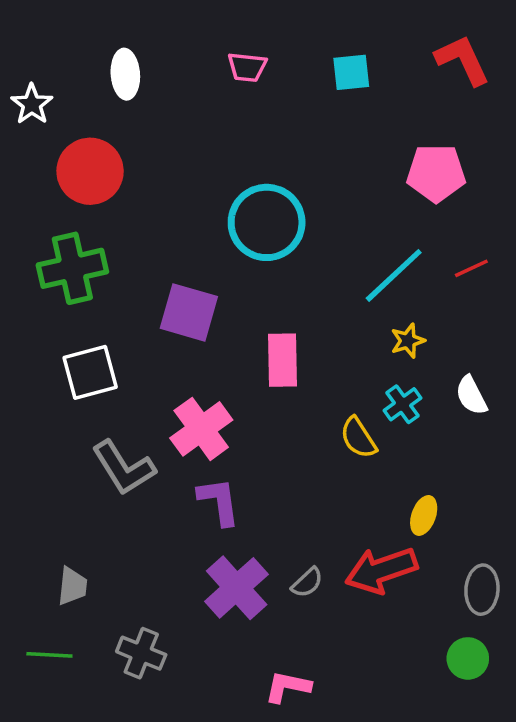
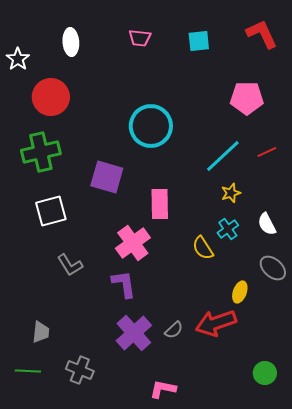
pink cross: (201, 429) -> (133, 243), moved
gray L-shape: (124, 468) -> (70, 265), size x0.7
gray ellipse: (482, 590) -> (273, 268), moved, turned -52

